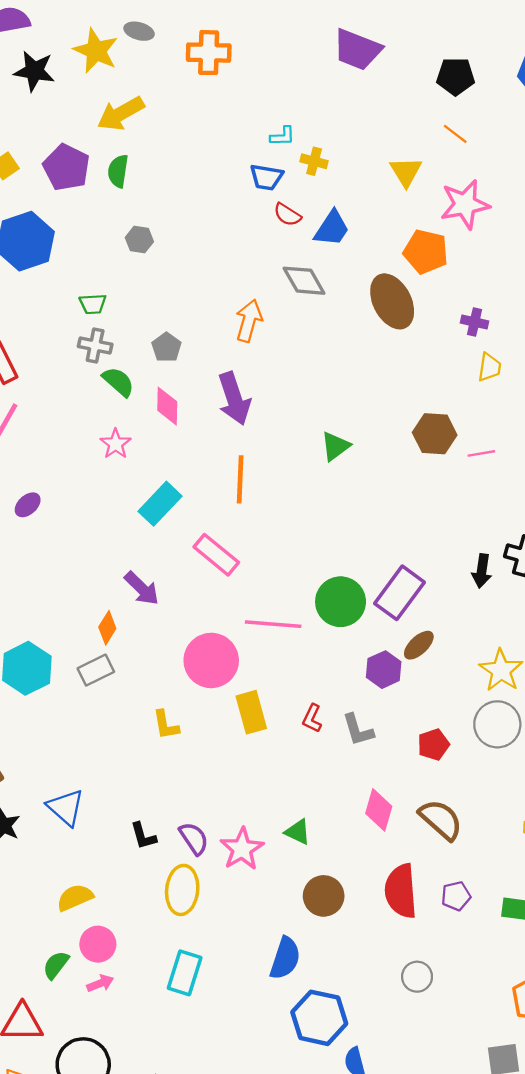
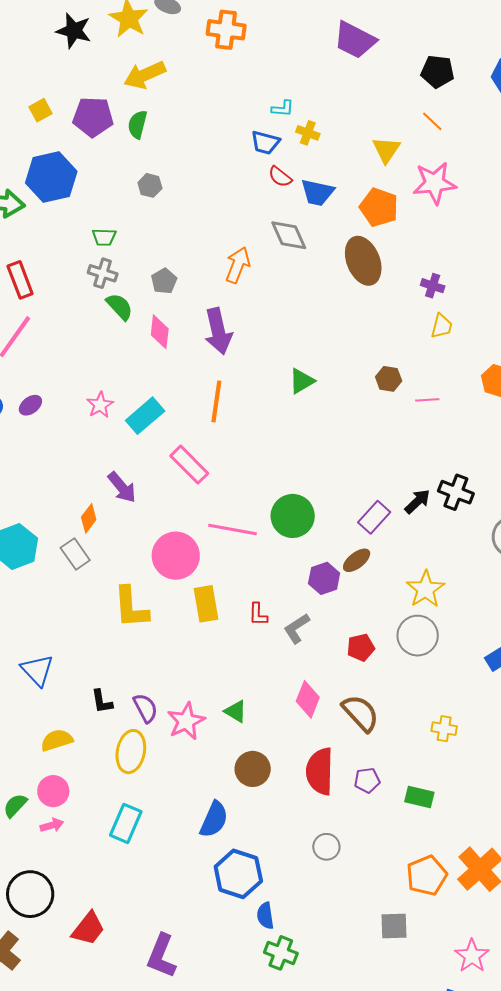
purple pentagon: (66, 167) -> (93, 117), turned -30
blue trapezoid: (332, 228) -> (317, 193), turned 63
orange pentagon: (426, 252) -> (379, 207), moved
brown hexagon: (435, 434) -> (389, 379), size x0.7
pink star: (116, 444) -> (100, 405), moved
black arrow: (482, 571) -> (417, 501), turned -148
purple rectangle: (399, 593) -> (374, 517), moved, size x0.7
gray rectangle: (96, 670) -> (75, 554), turned 76
red L-shape: (312, 718) -> (258, 614), turned -30
yellow L-shape: (166, 725) -> (131, 607), size x1.6
gray L-shape: (358, 730) -> (297, 628), turned 68
yellow semicircle: (75, 897) -> (57, 740), moved

